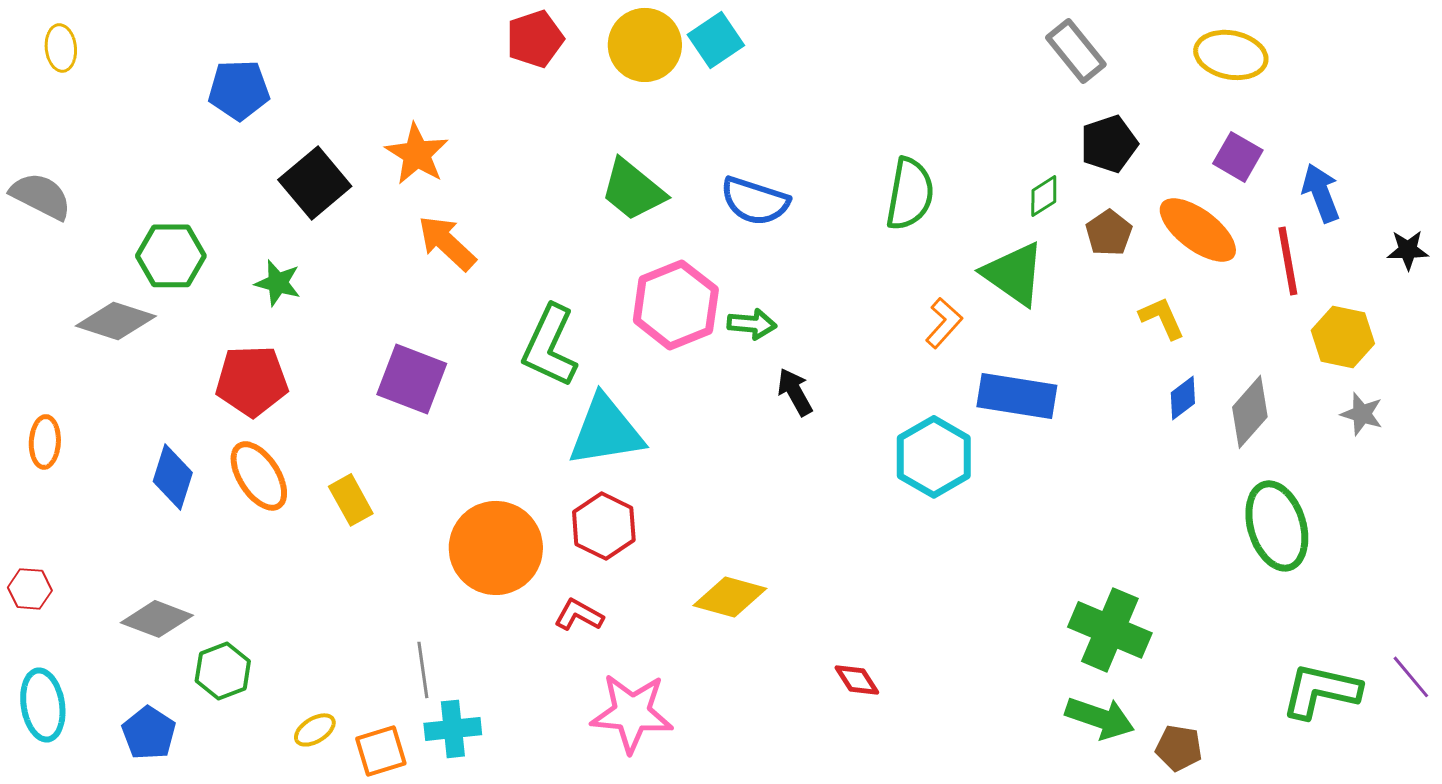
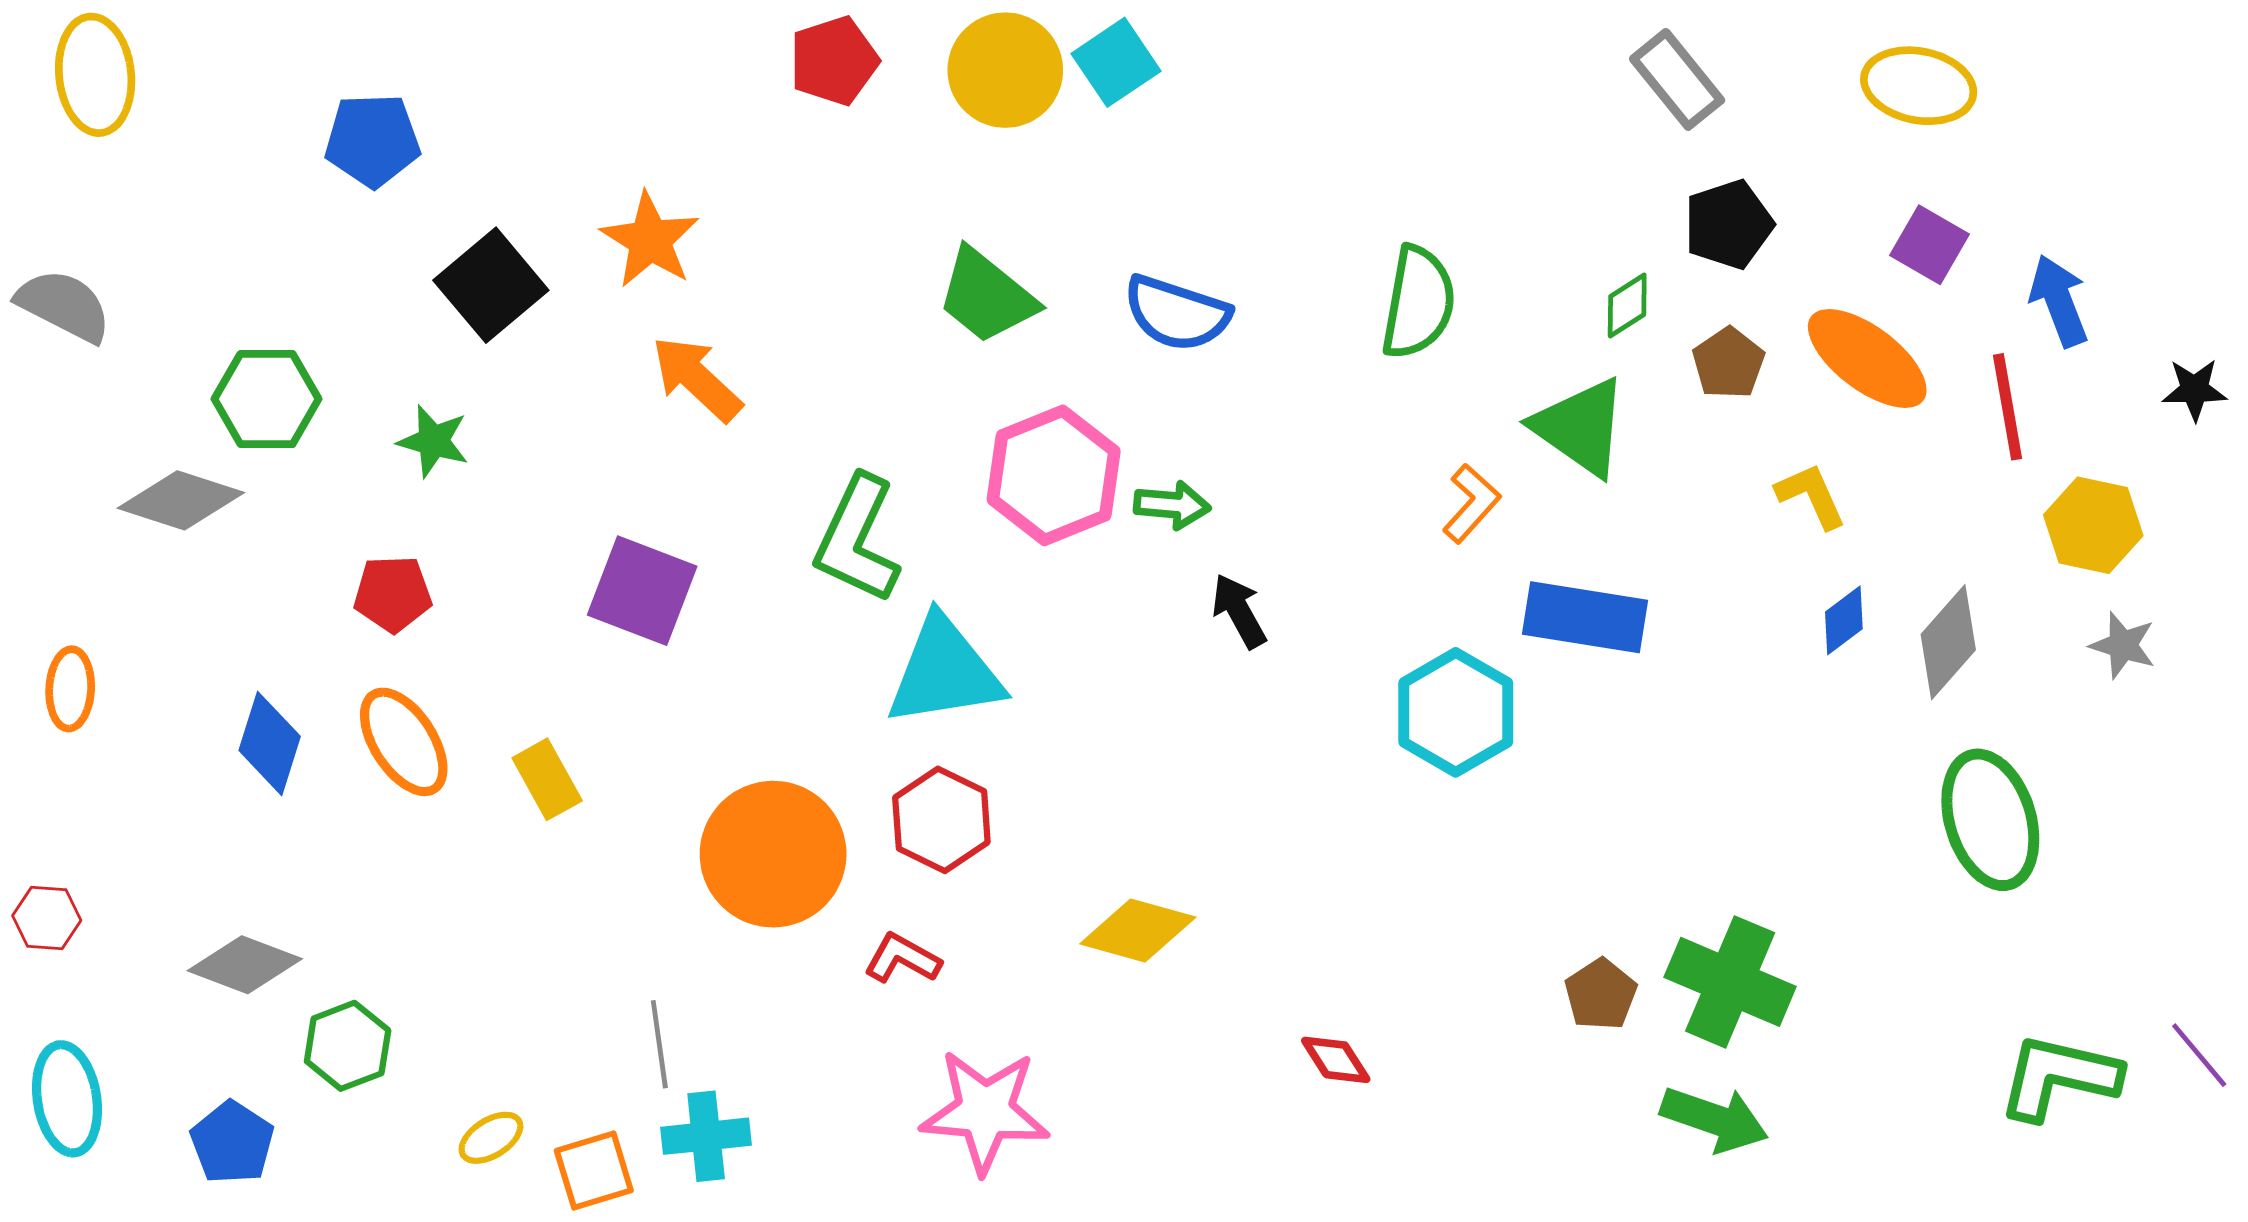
yellow ellipse: (61, 48) -> (95, 75), size x1.6
red pentagon: (252, 381) -> (393, 594), size x0.7
brown pentagon: (1179, 748) -> (1601, 994), moved, turned 30

